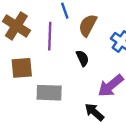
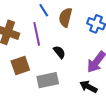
black semicircle: (82, 58) -> (59, 52), moved

